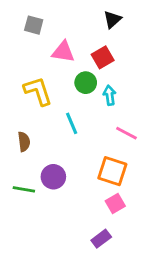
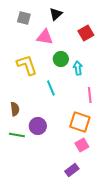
black triangle: (112, 19) -> (56, 14), moved
red square: (103, 57) -> (86, 33), moved
pink line: (126, 133) -> (90, 95), turned 56
brown semicircle: (24, 142) -> (15, 109), moved

